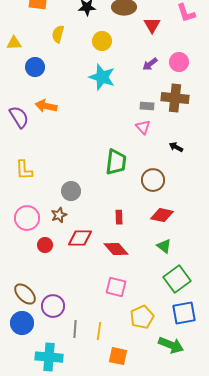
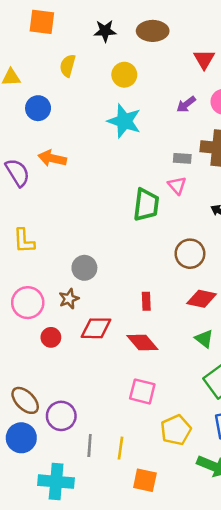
red triangle: (152, 25) -> (204, 59), moved
green trapezoid: (116, 162) -> (146, 205), moved

